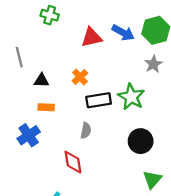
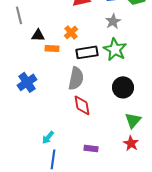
gray star: (153, 64) -> (113, 21), moved
orange rectangle: (46, 107) -> (52, 48), moved
gray semicircle: (86, 131) -> (76, 78), size x1.6
red diamond: (73, 162) -> (82, 105), moved

